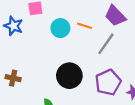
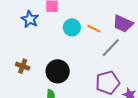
purple trapezoid: (115, 16) -> (123, 24), turned -30
black circle: (69, 76) -> (58, 71), moved

